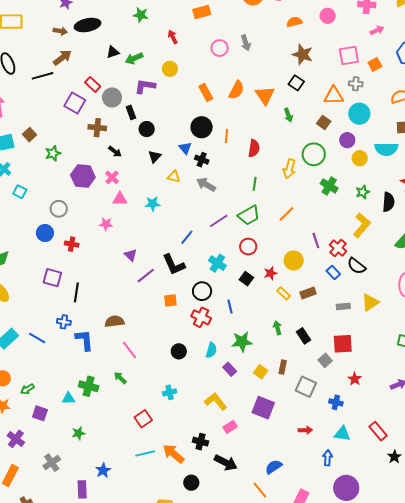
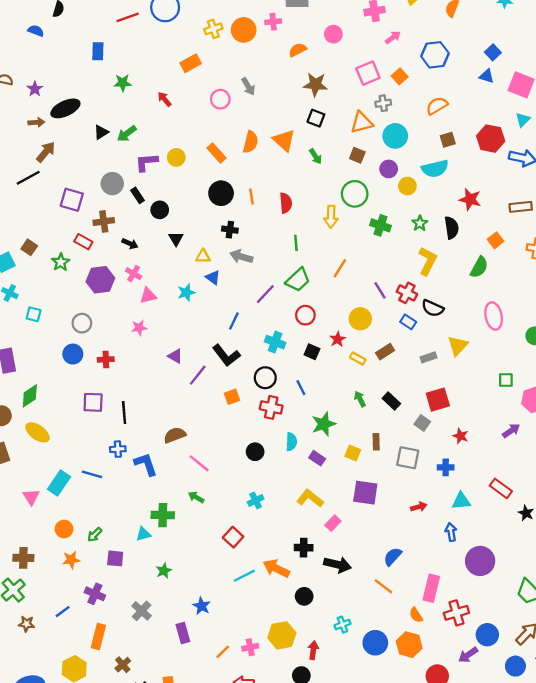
yellow circle: (170, 69) -> (176, 157), moved
red rectangle: (93, 84) -> (83, 242), moved
blue triangle: (185, 148) -> (213, 277), moved

